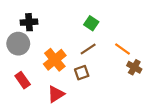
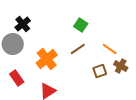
black cross: (29, 22) -> (23, 24), turned -35
brown square: (82, 73) -> (100, 71), moved

